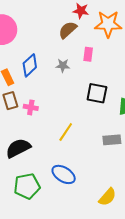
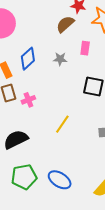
pink cross: (31, 107) -> (28, 100), turned -32
blue ellipse: (64, 174) -> (60, 180), moved

